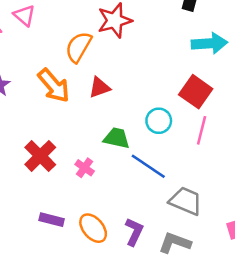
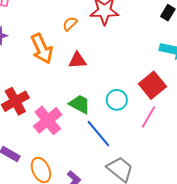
orange semicircle: (79, 47) -> (70, 24), size x0.6
pink cross: (85, 168) -> (48, 120), size x1.8

